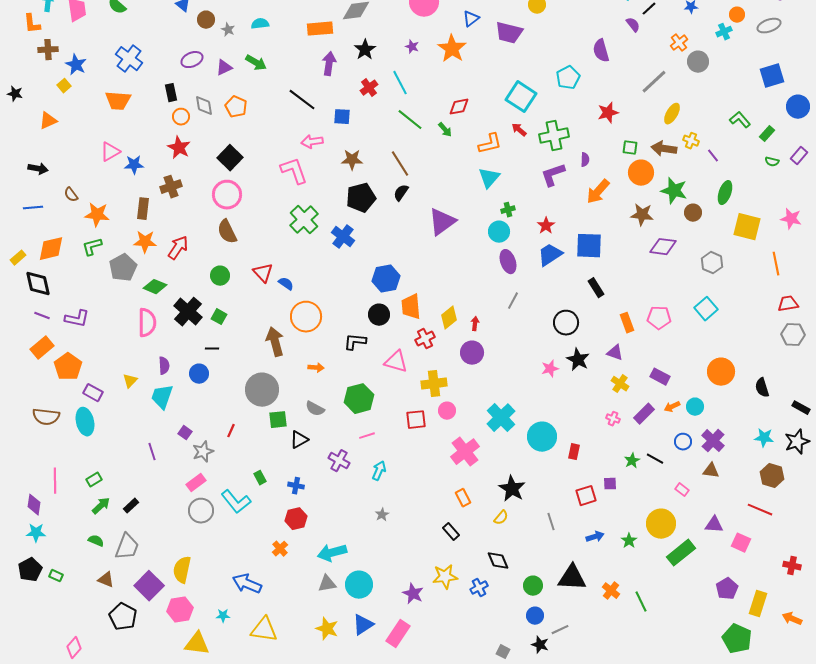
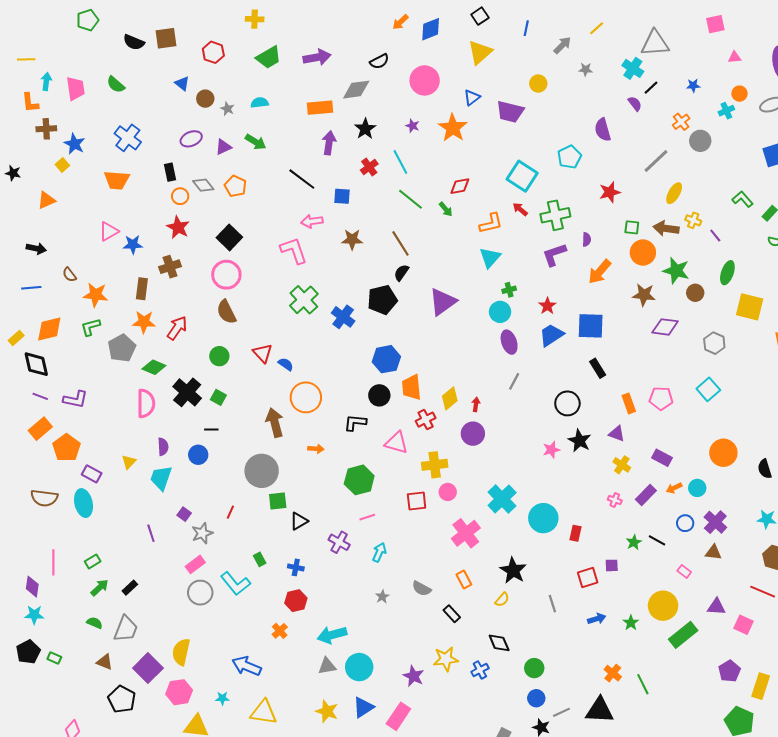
gray diamond: (204, 106) -> (203, 185), turned -30
black pentagon: (361, 198) -> (382, 300), moved
gray semicircle: (315, 409) -> (422, 589), moved
black triangle: (572, 578) -> (600, 710), moved

